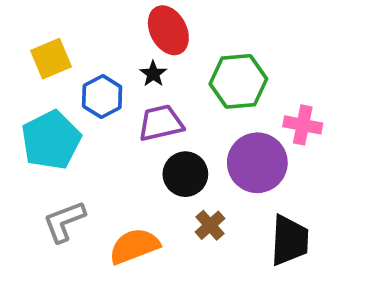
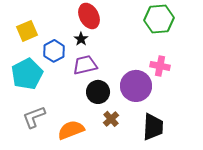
green hexagon: (238, 81) -> (159, 19), moved

